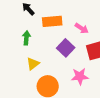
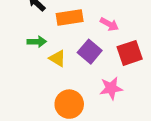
green arrow: (26, 38) -> (37, 42), turned 88
yellow triangle: (33, 64) -> (57, 58), moved, turned -48

